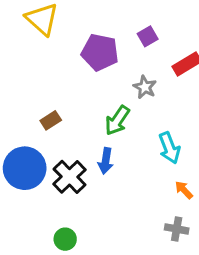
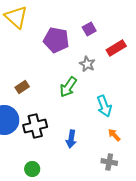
blue arrow: (106, 161) -> (71, 139), moved
black cross: (70, 177) -> (35, 126), turned 30

